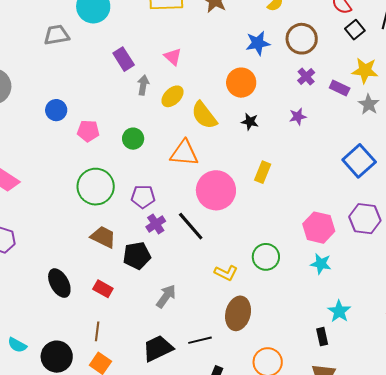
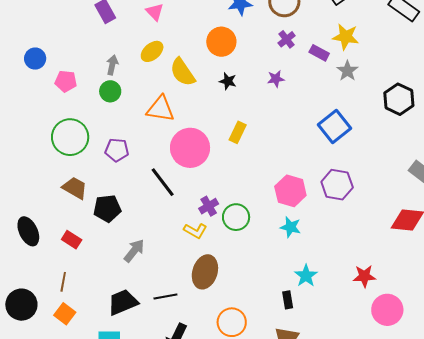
gray arrow: (143, 85) -> (112, 65), moved
purple cross: (156, 224) -> (209, 206), moved

